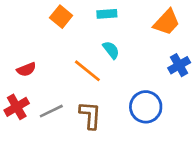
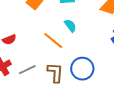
blue circle: (146, 107) -> (82, 69), moved

